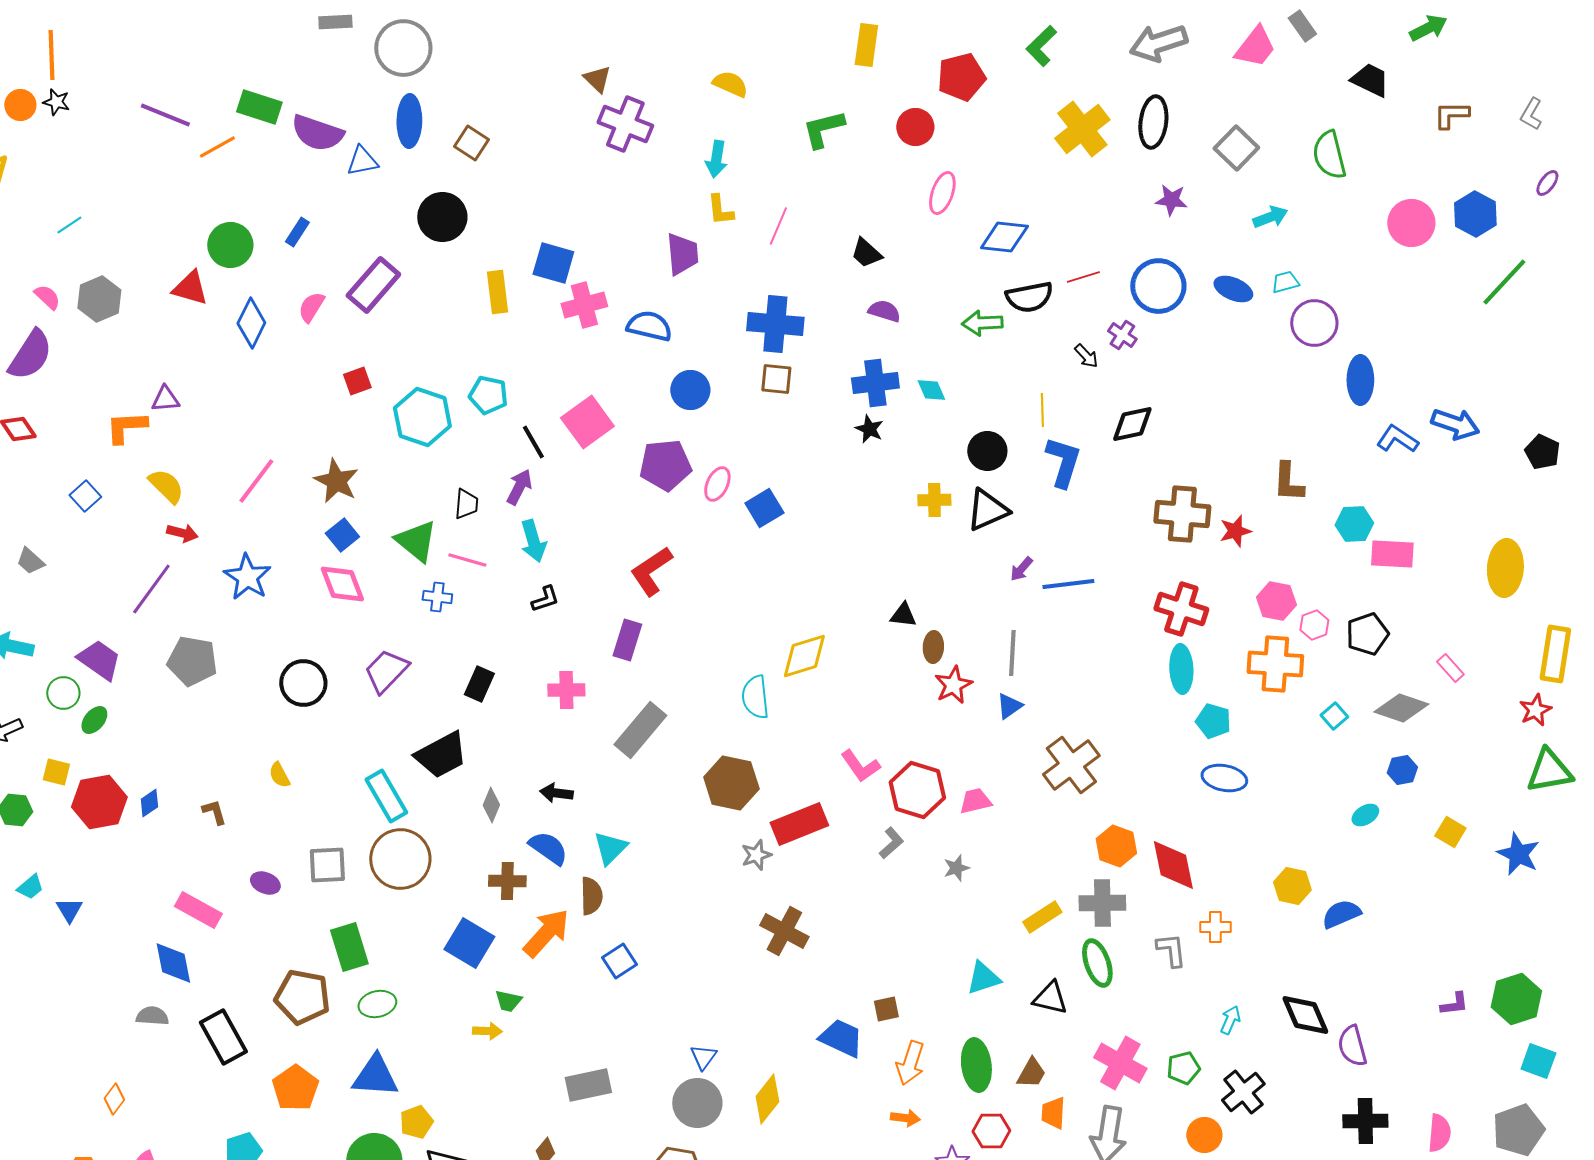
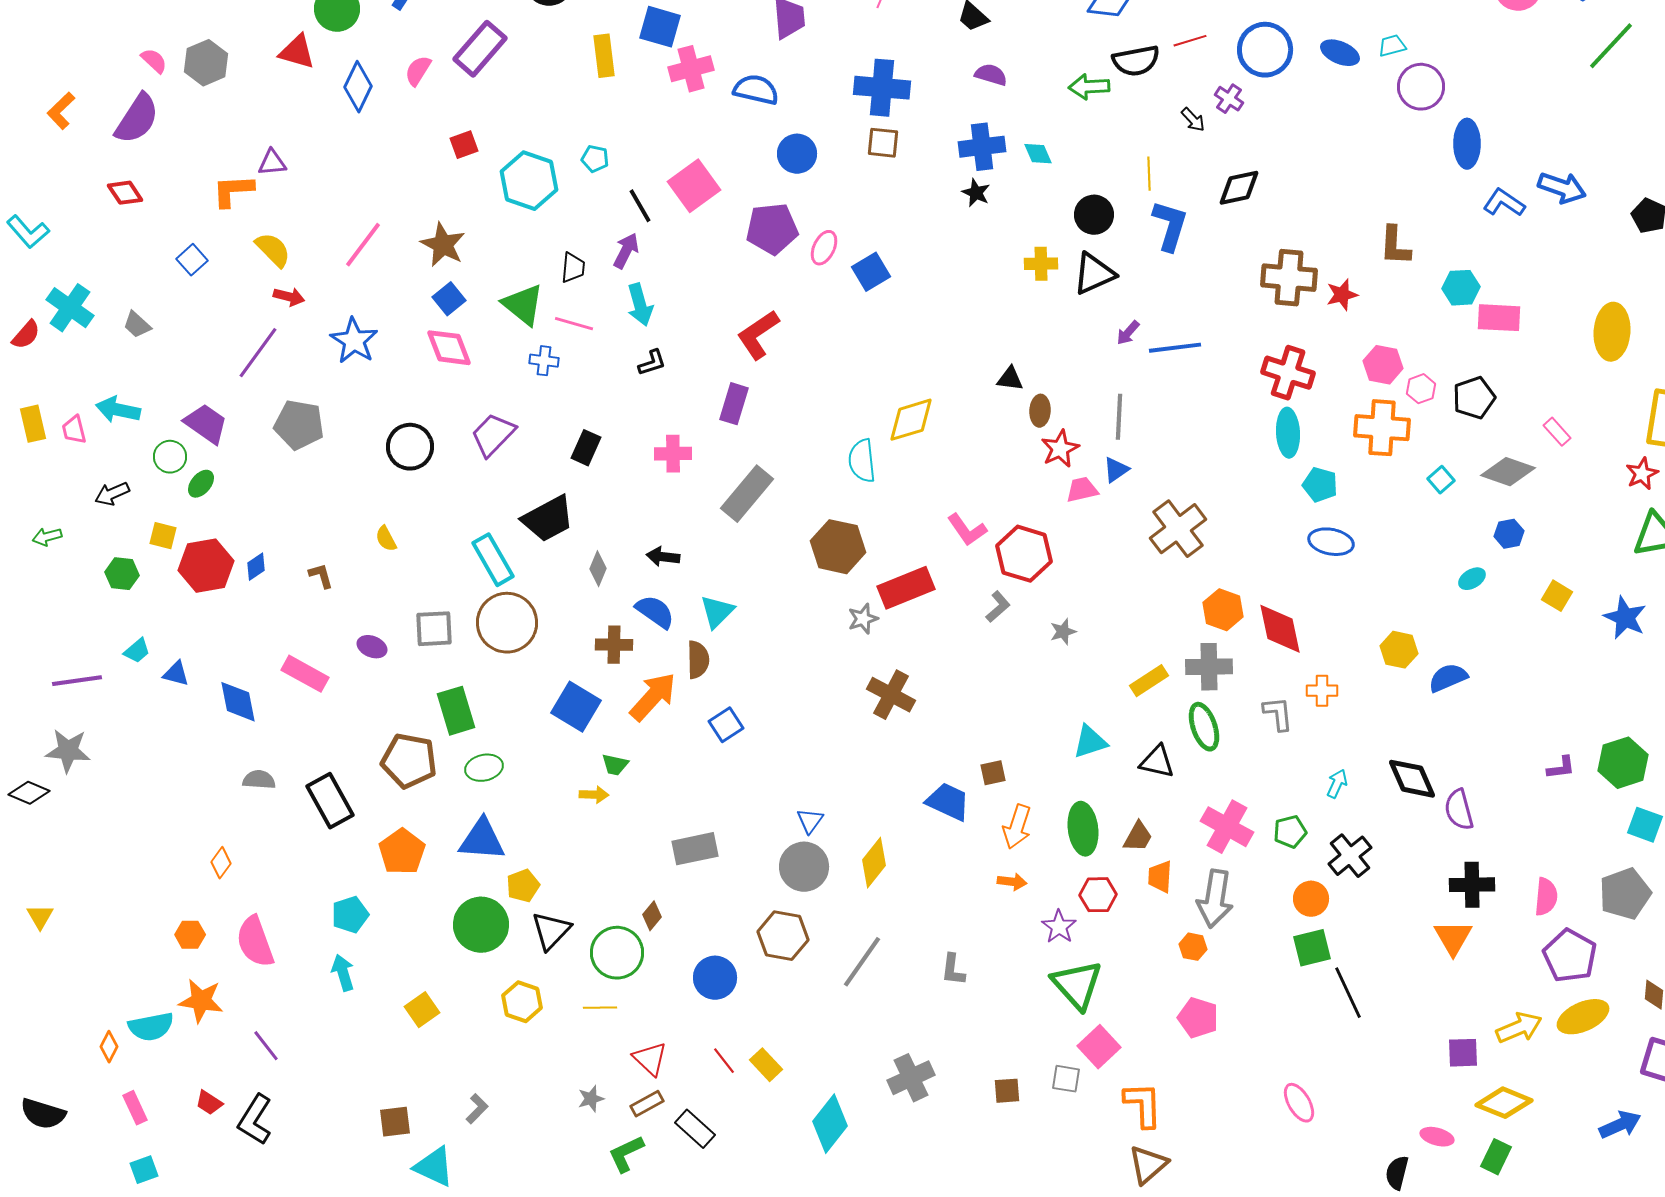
cyan pentagon: (488, 395) -> (595, 159), size x0.7
pink trapezoid: (975, 801) -> (1082, 490), moved
blue triangle: (69, 910) -> (176, 674), turned -44
blue diamond: (173, 963) -> (238, 702), moved

